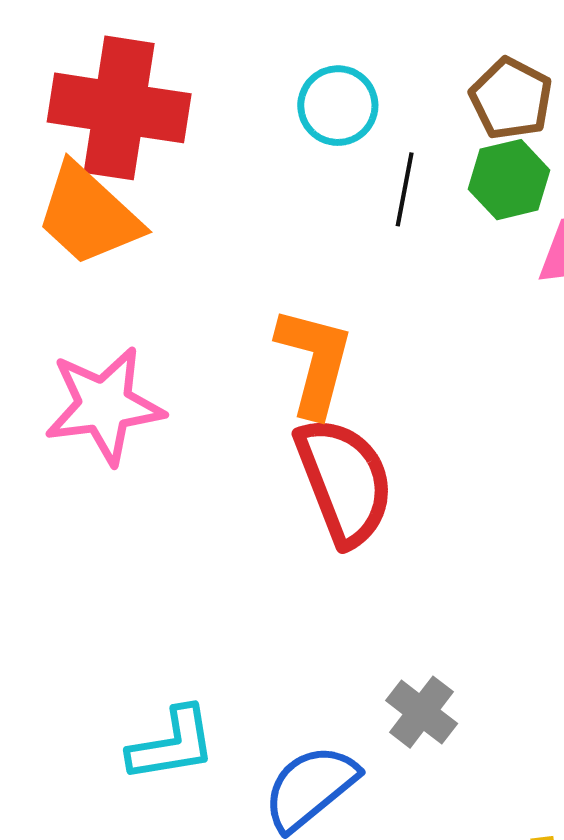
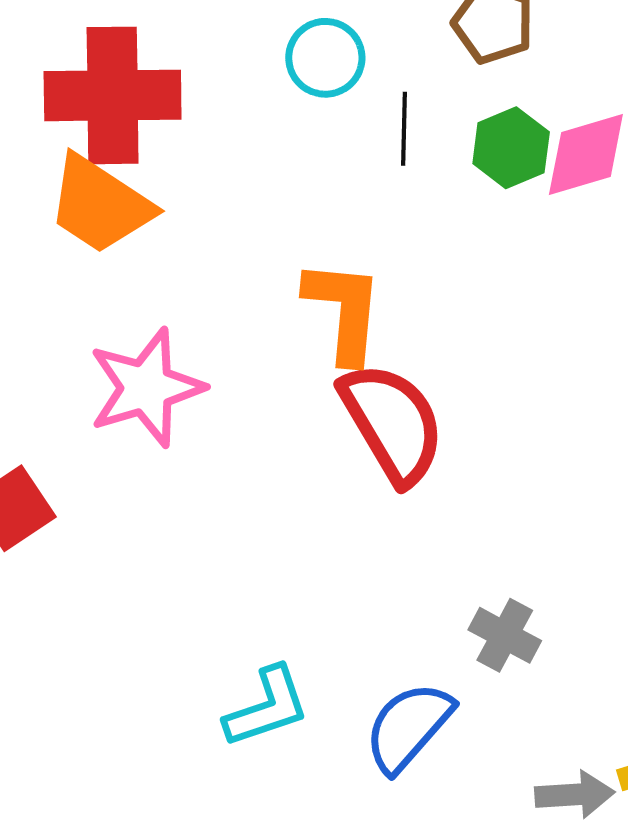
green hexagon: (509, 180) -> (511, 148), moved

